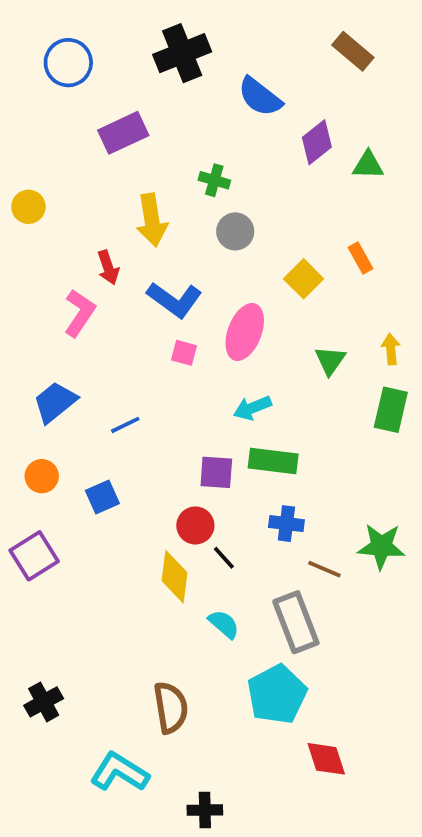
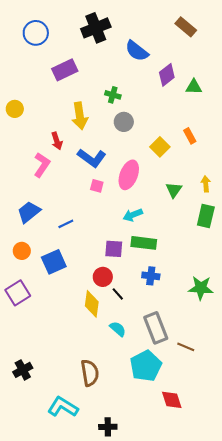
blue square: (102, 497) -> (54, 262), size x1.4
brown line: (324, 569) -> (186, 347), moved

